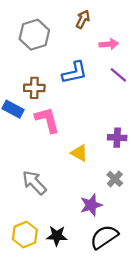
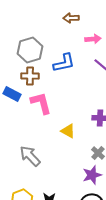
brown arrow: (83, 19) -> (71, 18), turned -119
gray hexagon: (34, 35) -> (30, 50), moved
purple star: (91, 205) -> (92, 175), moved

